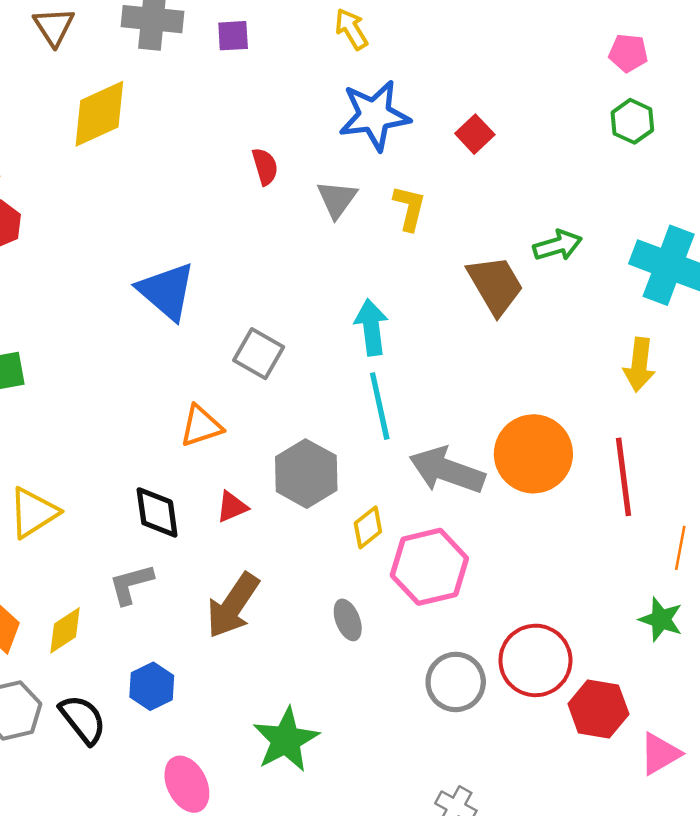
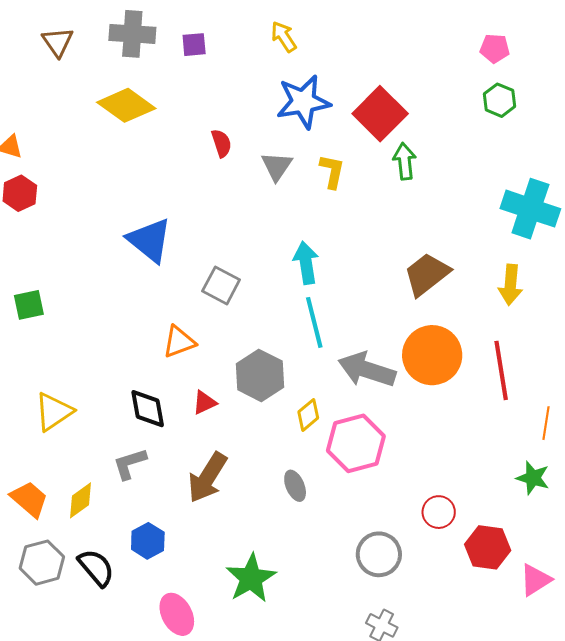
yellow diamond: (99, 114) -> (126, 105), moved, turned 62
red square: (475, 134) -> (380, 114), size x1.8
green arrow: (558, 245) -> (405, 161), moved, turned -78
brown trapezoid: (495, 285) -> (427, 274), moved, turned -96
red circle: (535, 660) -> (439, 512), size x0.6
gray circle: (456, 682) -> (379, 554), moved

